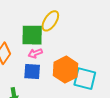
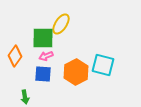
cyan square: (85, 79) -> (103, 65), moved

